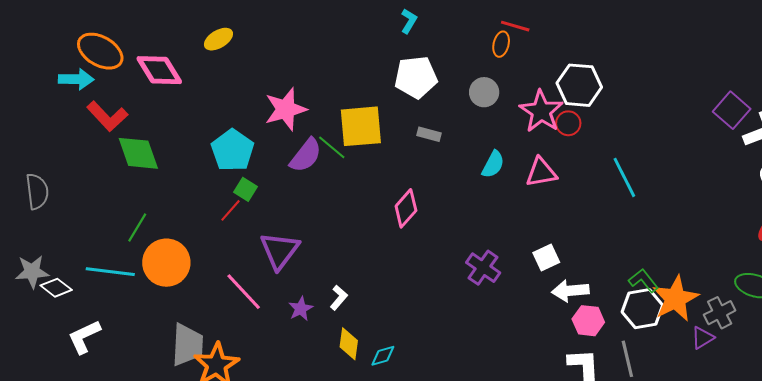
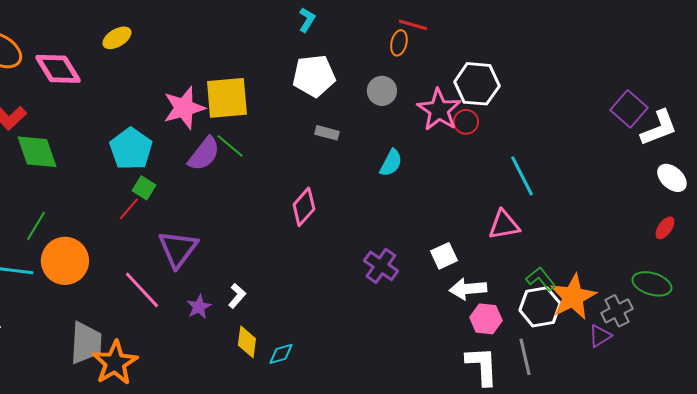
yellow square: (361, 126) -> (227, 98), moved
pink triangle: (541, 172) -> (504, 225), moved

